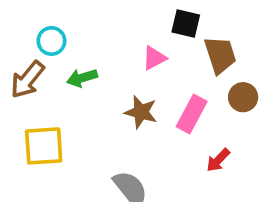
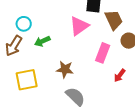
pink triangle: (154, 58) -> (79, 26), size x1.5
brown star: (141, 112) -> (65, 69), moved

